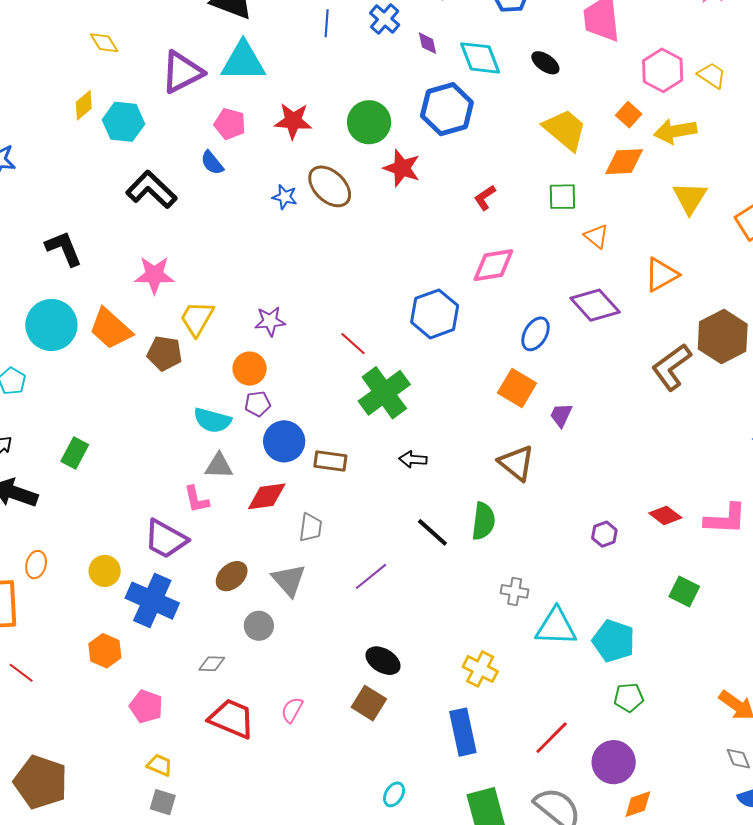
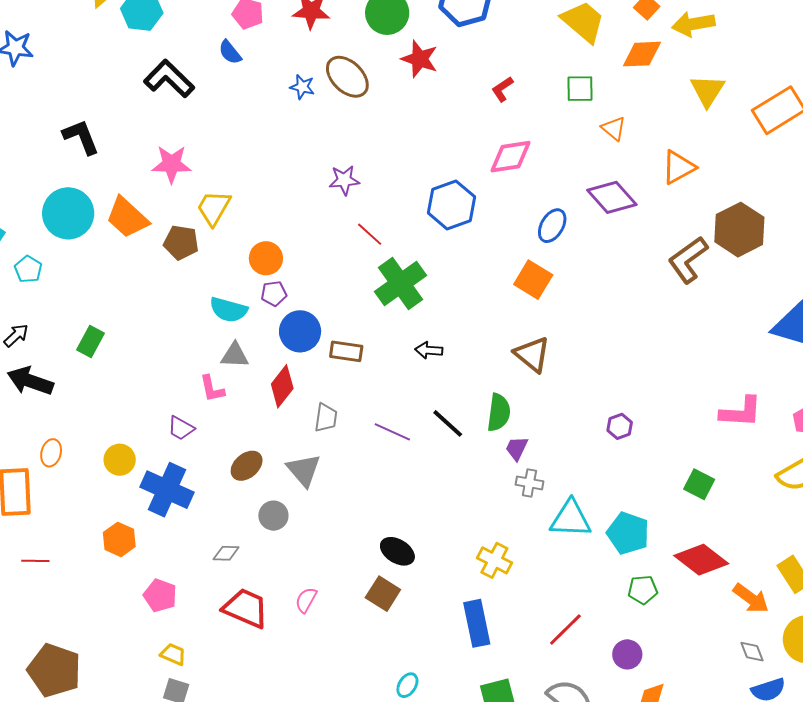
purple star: (270, 321) -> (344, 180), moved
purple trapezoid: (561, 415) -> (517, 448), moved
red diamond: (267, 496) -> (282, 386), turned -45
red diamond: (665, 515) -> (701, 560), moved, size x1.6
purple trapezoid: (166, 539) -> (181, 428), size x0.6
purple line: (371, 576) -> (392, 432), moved, turned 63
red line: (21, 673) -> (35, 561), turned -36
purple circle: (614, 762) -> (627, 654), size x0.7

